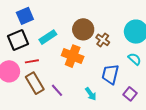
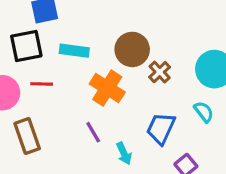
cyan rectangle: (48, 37) -> (74, 51), turned 30
brown rectangle: (35, 83) -> (27, 136), moved
purple line: (57, 90) -> (93, 132), moved

